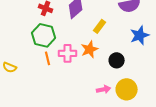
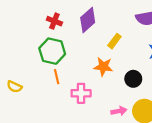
orange star: (90, 49) -> (103, 67), turned 30
pink cross: (68, 53) -> (81, 93), moved

